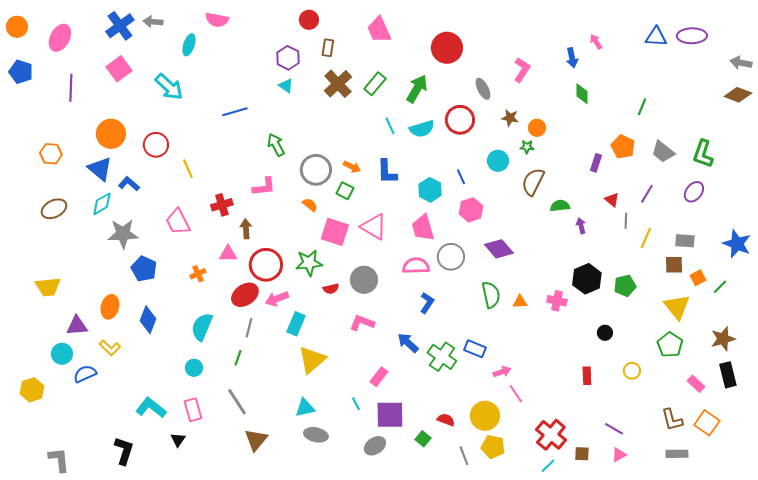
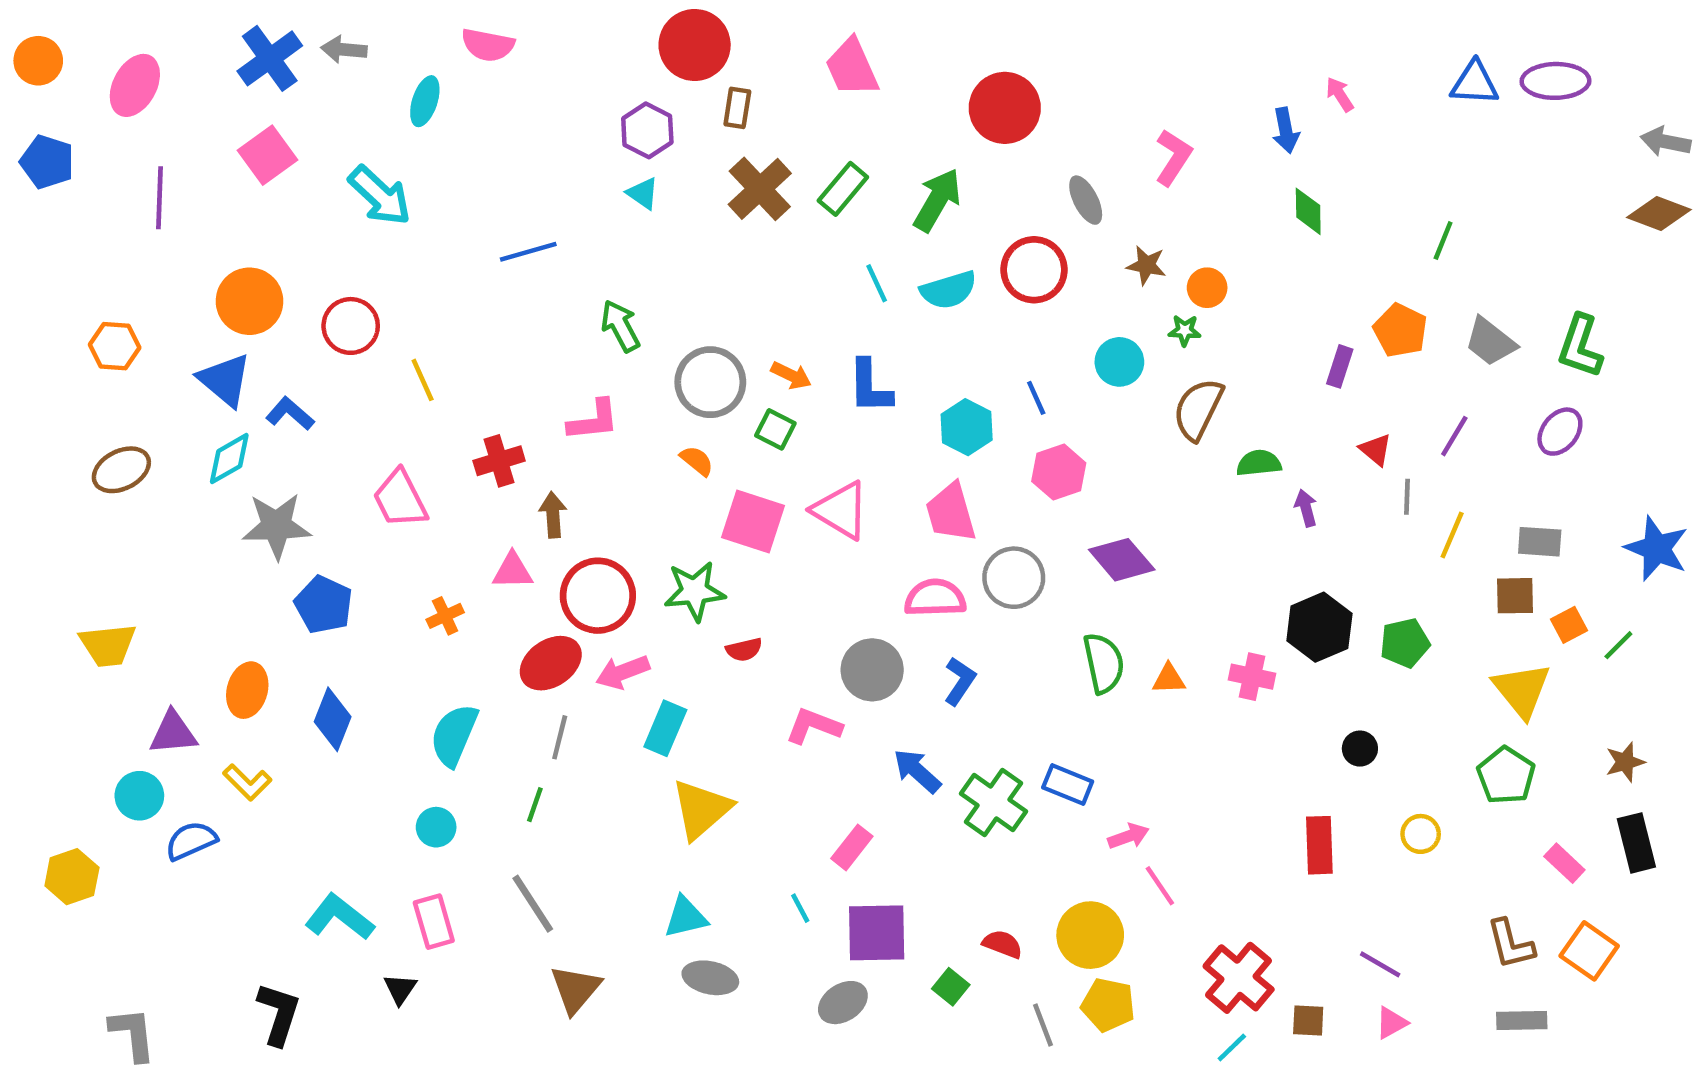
red circle: (309, 20) -> (695, 45), size x1.6
gray circle: (364, 280) -> (872, 670), moved
brown star: (723, 339) -> (1625, 762), size x0.7
red rectangle: (587, 376) -> (1319, 845), size x1.4

